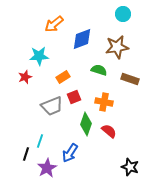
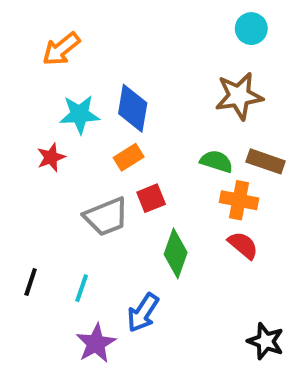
orange arrow: (54, 24) -> (61, 49), moved
blue diamond: (82, 39) -> (133, 108), moved, turned -60
green semicircle: (99, 70) -> (217, 161), moved
orange cross: (104, 102) -> (239, 200), moved
red semicircle: (109, 131) -> (243, 245), moved
black line: (26, 154) -> (31, 282), moved

